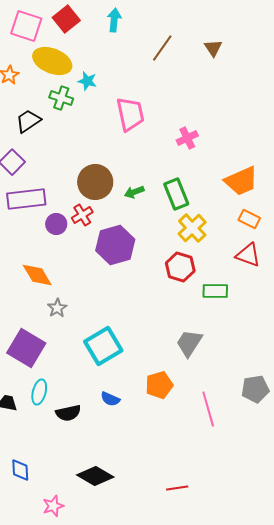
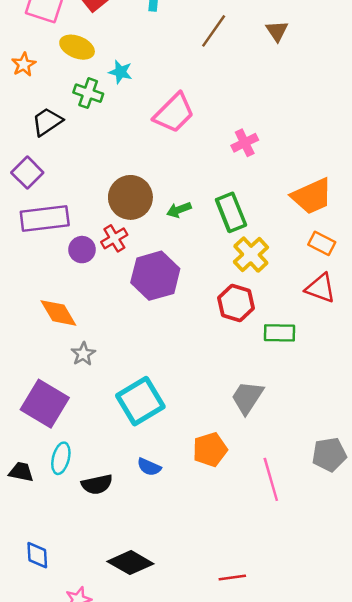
yellow ellipse: (52, 61) -> (77, 47), size x0.7
pink trapezoid: (130, 114) -> (174, 113), turned 57

